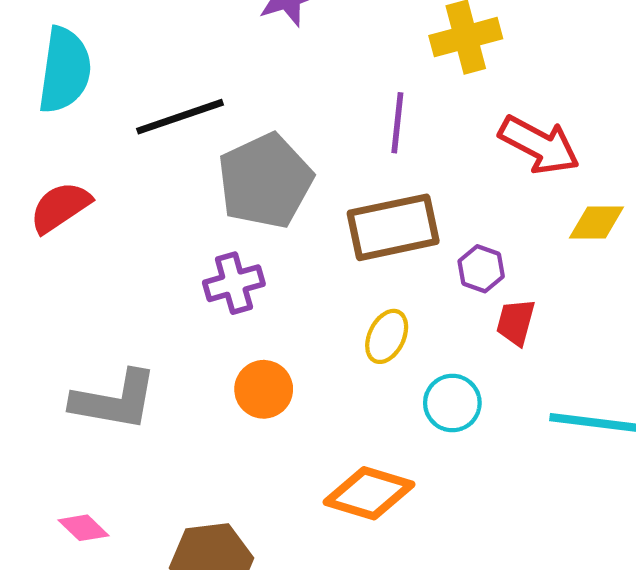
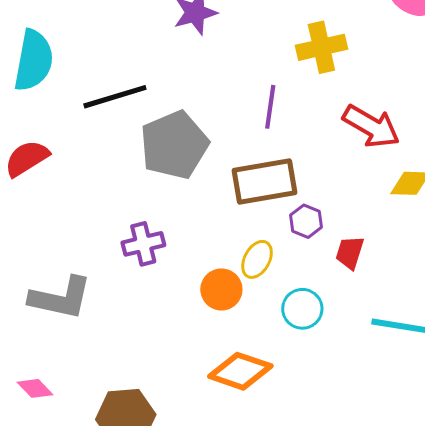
purple hexagon: (481, 269) -> (306, 221), moved
purple cross: (234, 283) -> (143, 244), moved
orange circle: (264, 389) -> (221, 289), moved

